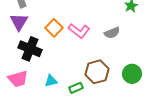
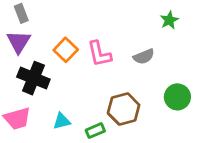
pink L-shape: (79, 31) -> (99, 54), turned 40
green circle: (132, 74) -> (177, 97), moved

